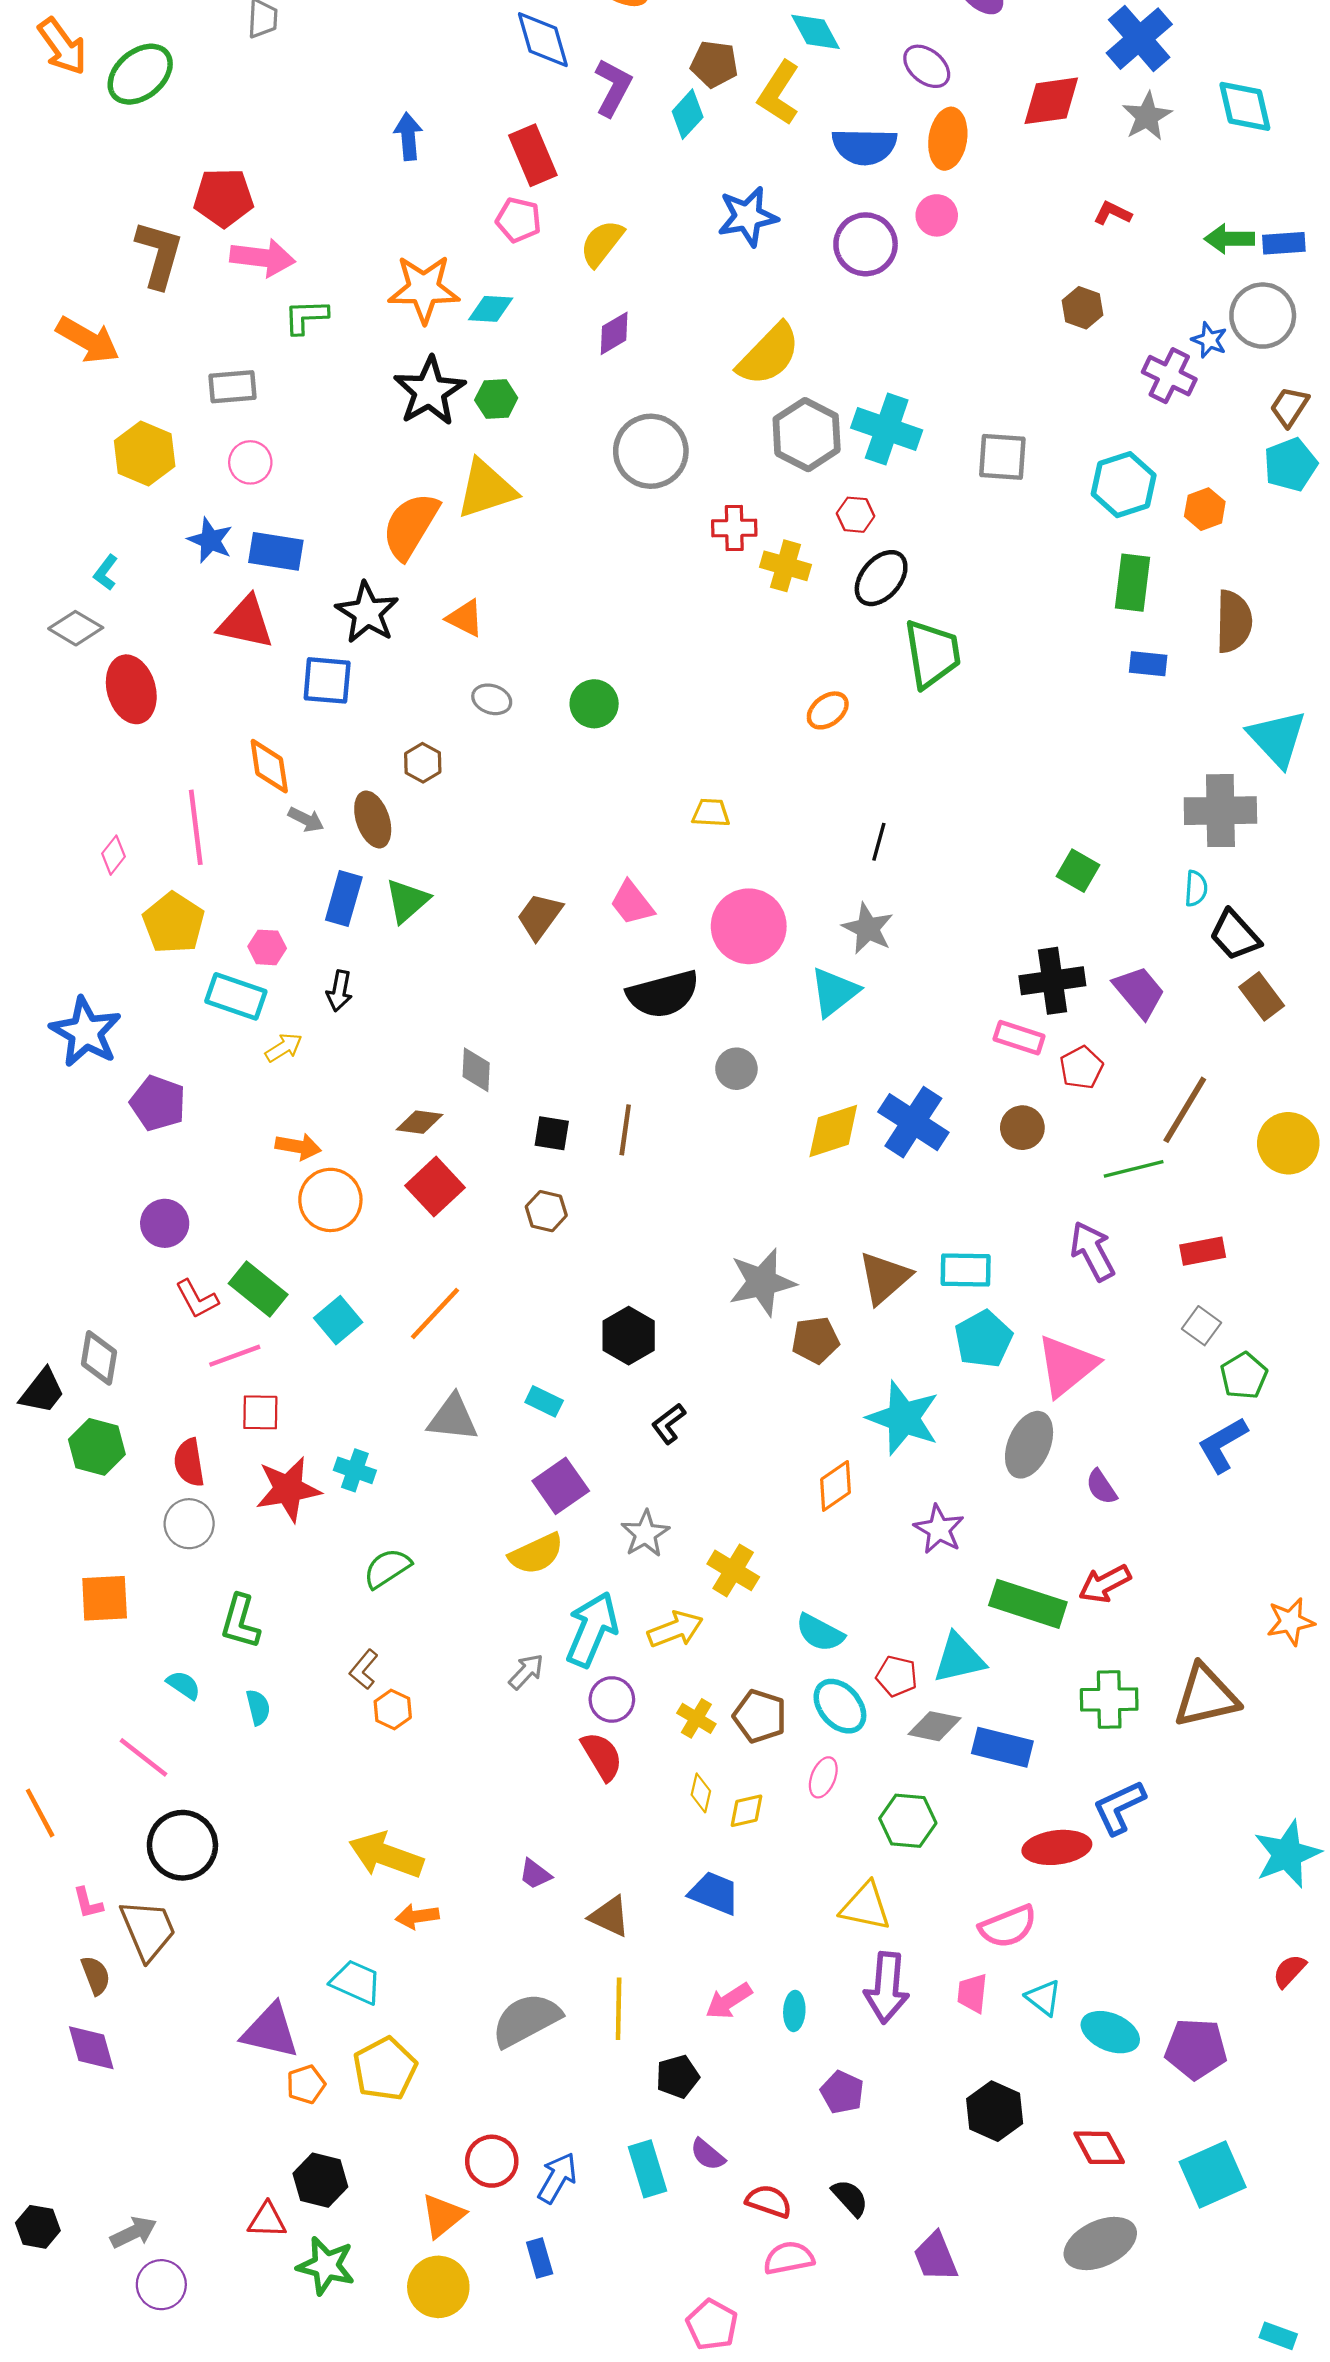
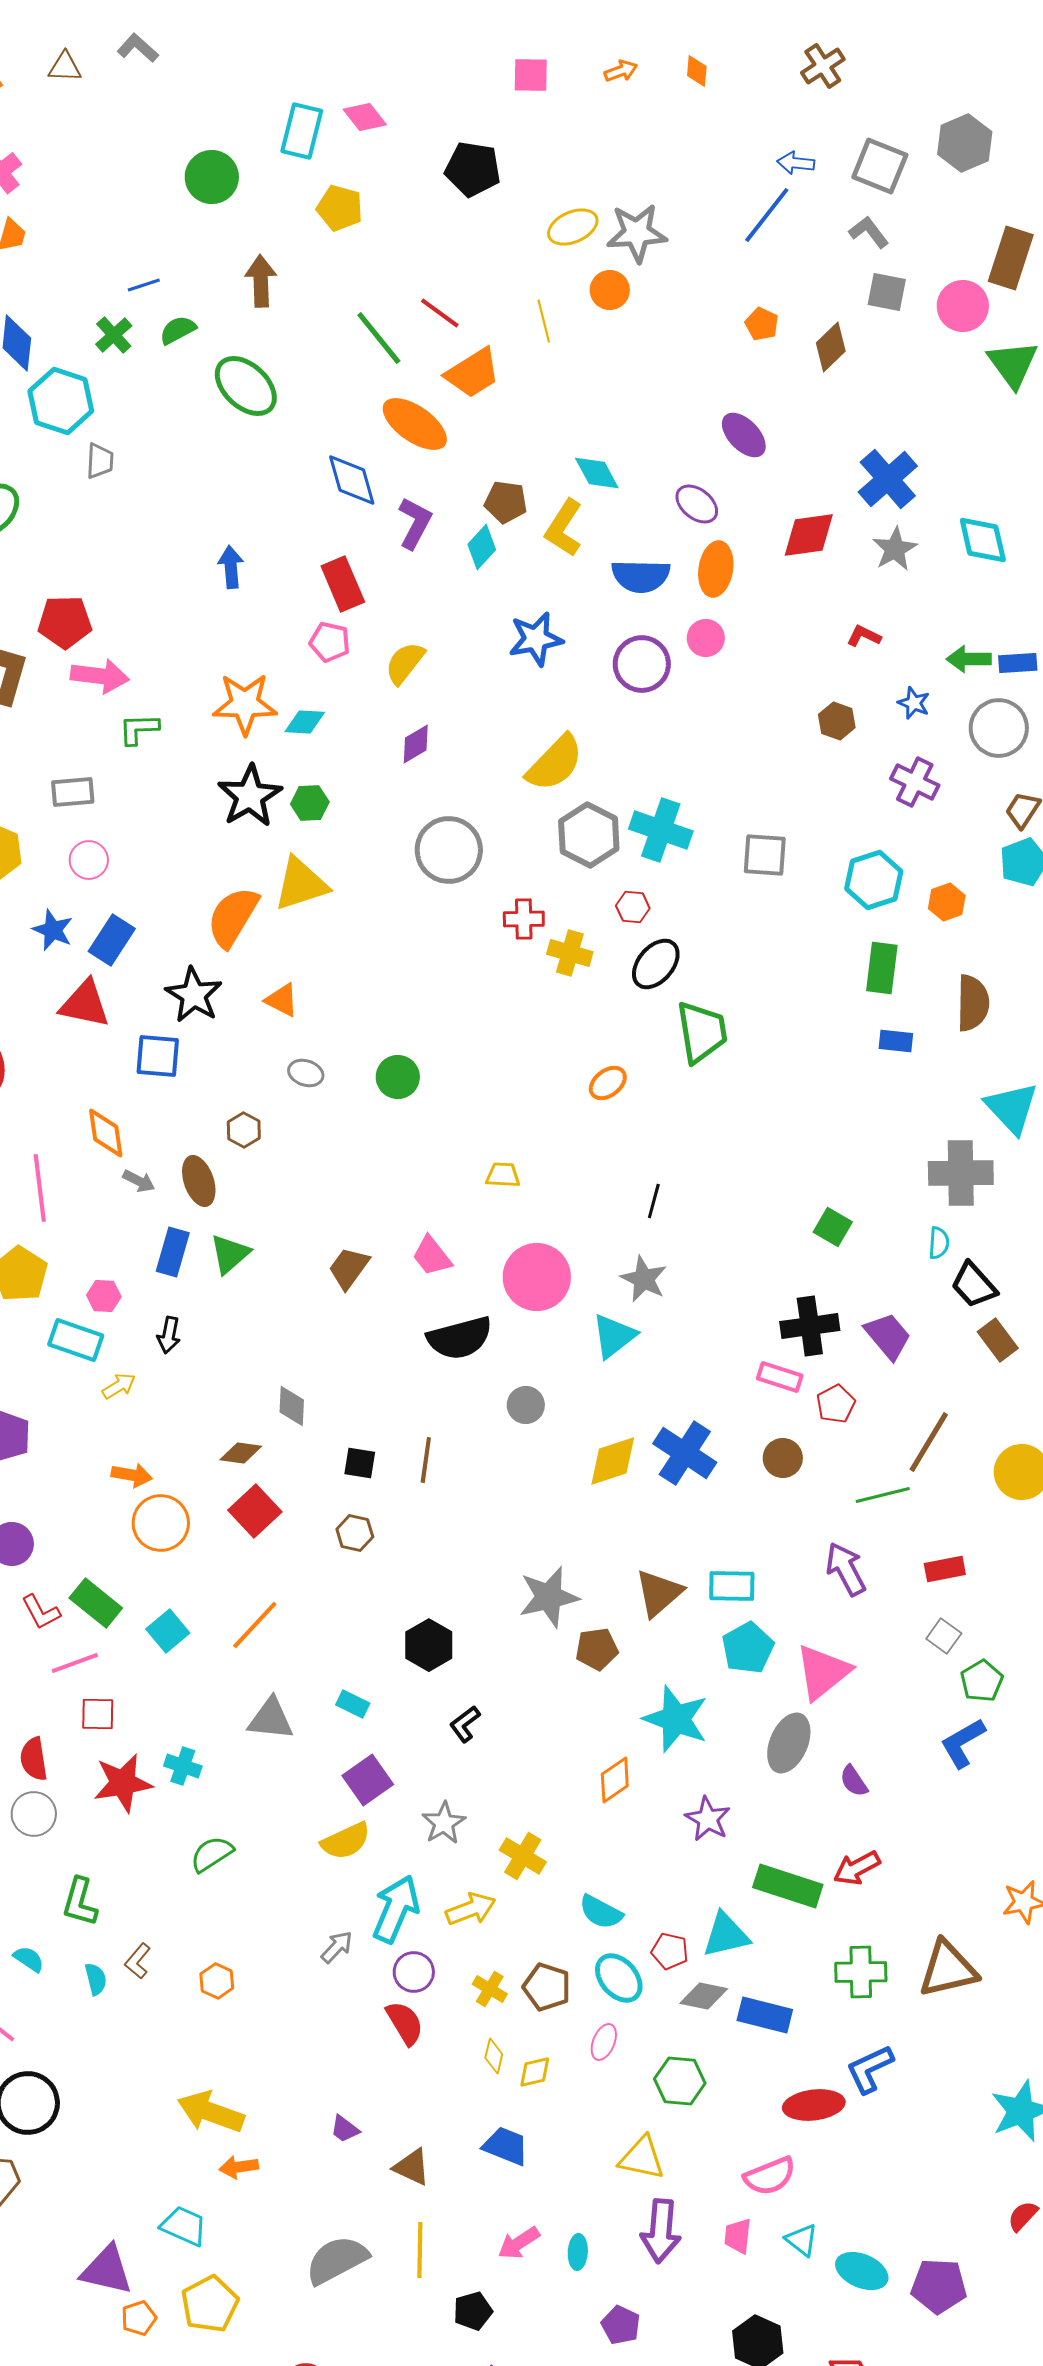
blue star: (1209, 340) -> (914, 703), moved
blue rectangle: (276, 551) -> (112, 940), turned -66
brown L-shape: (364, 1669) -> (138, 1961), moved

